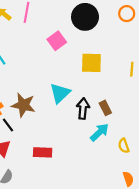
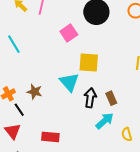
yellow square: (91, 63) -> (89, 63), moved
cyan triangle: (60, 93) -> (69, 82), turned -30
brown star: (23, 105) -> (35, 92), size x0.7

